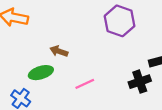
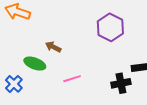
green ellipse: (41, 73) -> (35, 64), turned 30

